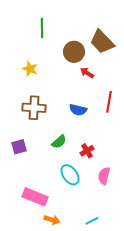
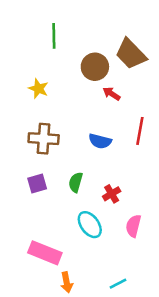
green semicircle: (59, 142) -> (76, 182), turned 147
purple square: (19, 147) -> (37, 184), moved
orange arrow: (52, 220) -> (67, 282), turned 63

